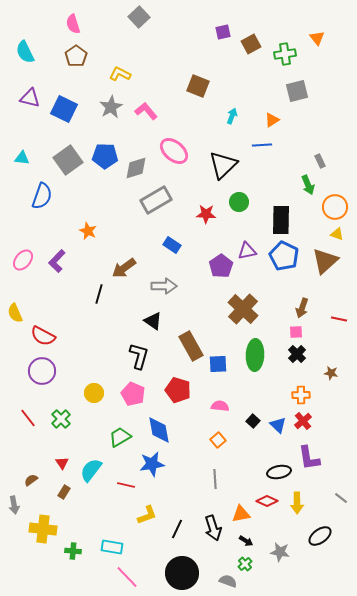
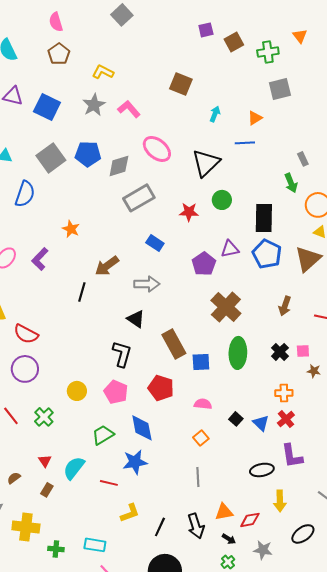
pink square: (296, 332) -> (303, 351), moved
red diamond: (267, 501) -> (250, 520), moved, turned -35

